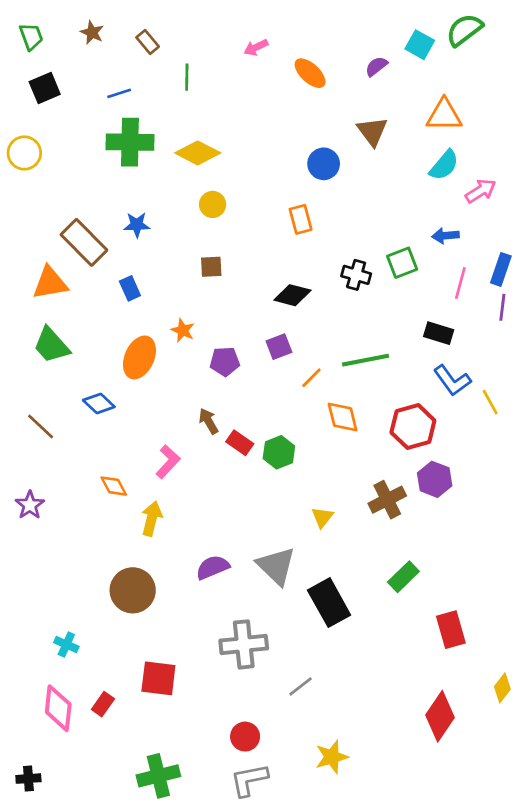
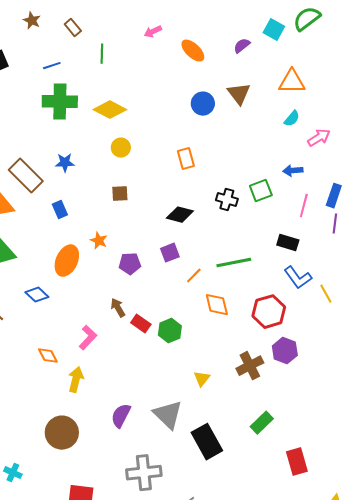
blue circle: (324, 164) -> (203, 104), moved
cyan semicircle: (444, 165) -> (292, 119), size x0.7
purple semicircle: (213, 567) -> (121, 416), turned -40

